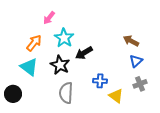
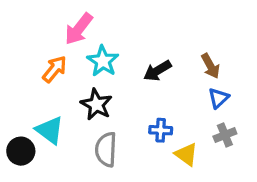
pink arrow: (49, 18) -> (79, 29), size x1.5
brown arrow: (131, 41) -> (210, 66), turned -147
black arrow: (84, 53) -> (157, 71), moved
cyan triangle: (29, 67) -> (50, 130), moved

